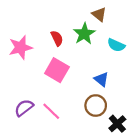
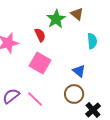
green star: (84, 34) -> (56, 19), moved
cyan semicircle: (116, 45) -> (92, 41), turned -119

